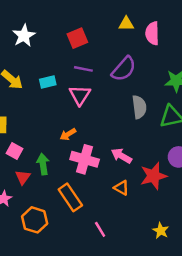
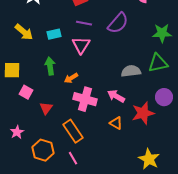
gray semicircle: (139, 107) -> (131, 71), moved, turned -90
green arrow: (43, 164) -> (50, 66), moved
red triangle: (23, 177) -> (46, 108), moved
pink line: (100, 229) -> (73, 158), moved
yellow star: (161, 231) -> (149, 159), size x1.5

